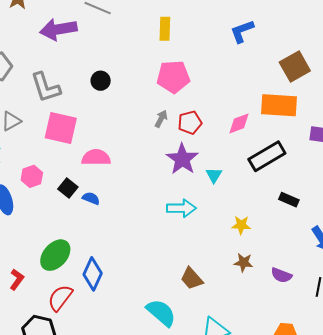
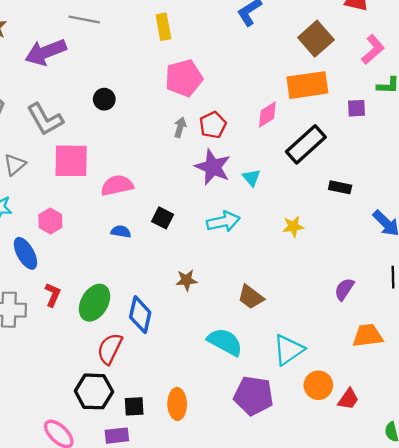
black square: (68, 188) -> (163, 218), moved
brown star: (243, 262) -> (186, 280), moved
purple semicircle: (281, 275) -> (344, 289), moved, turned 115
red L-shape: (17, 279) -> (53, 295), moved

